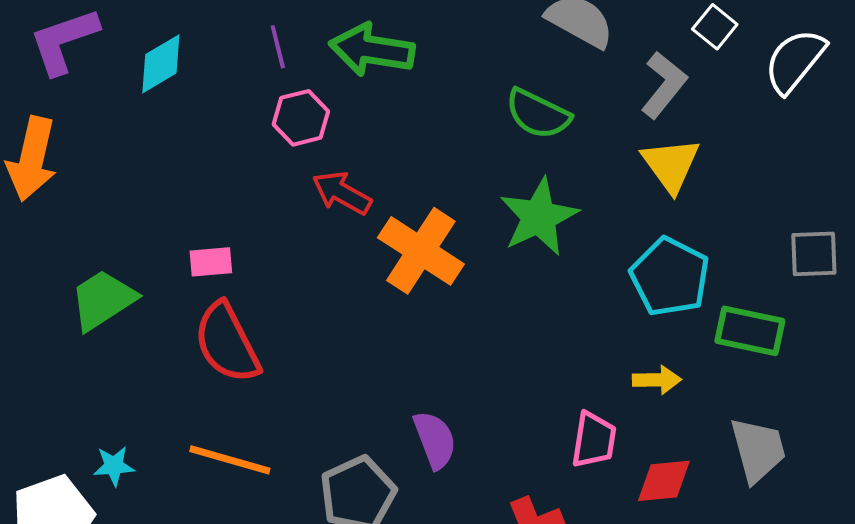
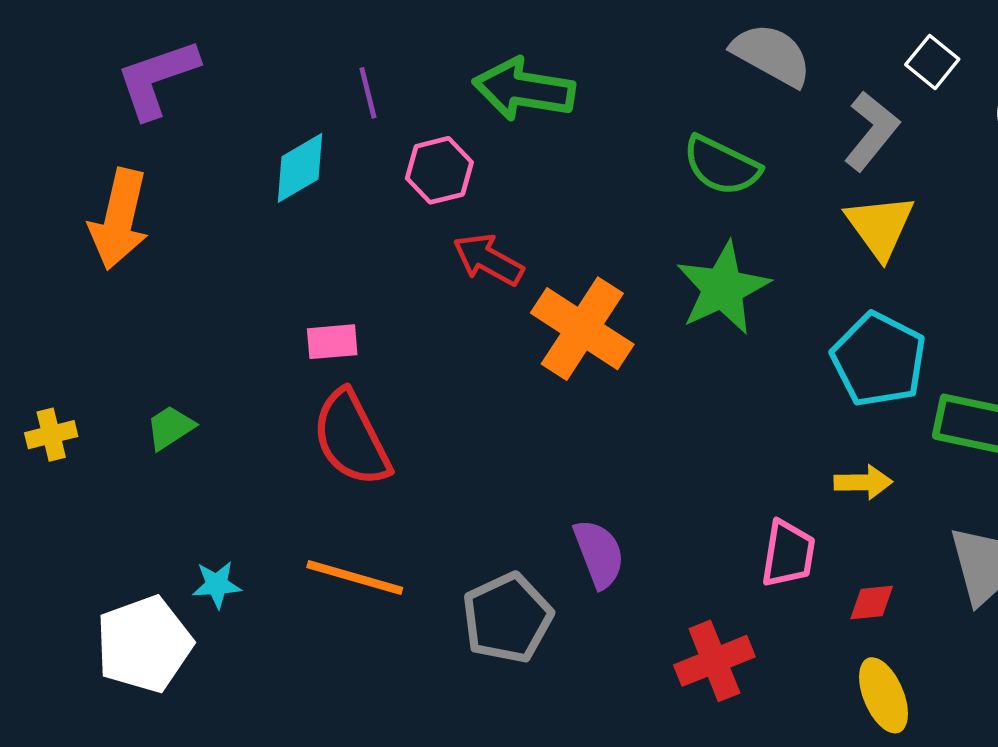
purple line: (278, 47) -> (368, 93), moved
cyan diamond: (161, 64) -> (300, 168), moved
green trapezoid: (103, 300) -> (170, 427), moved, size x0.6
red diamond: (664, 481) -> (872, 602), size x0.7

